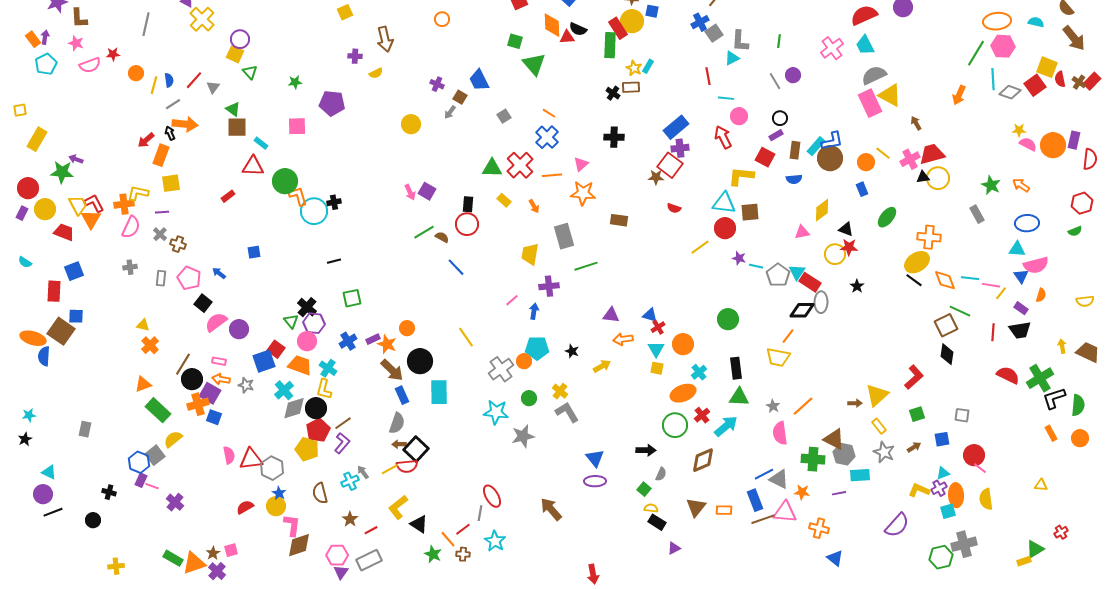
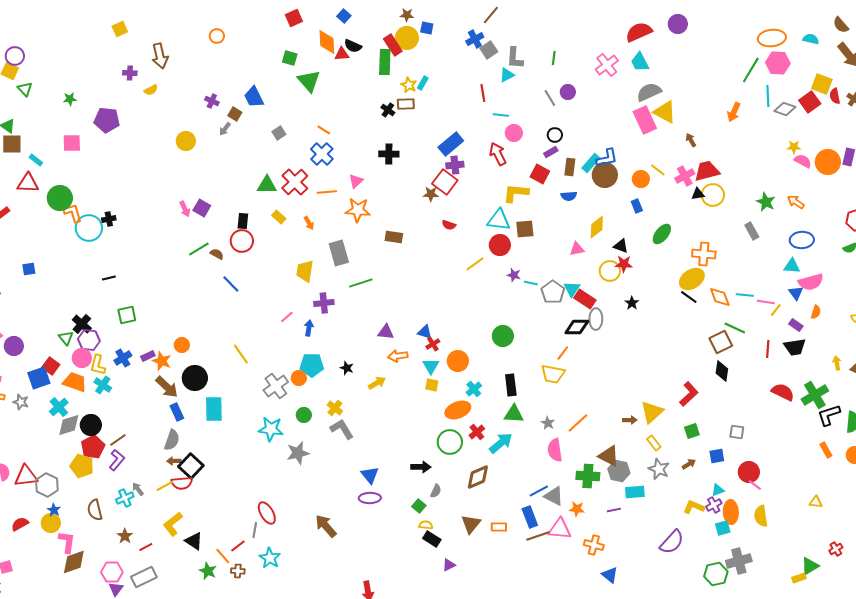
yellow L-shape: (324, 389) -> (98, 365), moved

